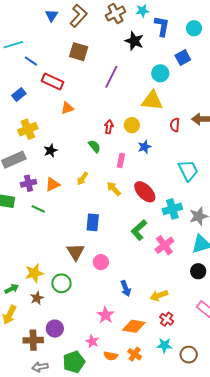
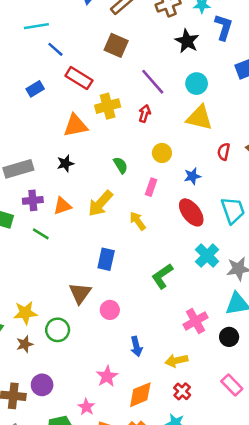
cyan circle: (160, 73) -> (197, 84), moved
purple line: (111, 77) -> (153, 82), turned -75
orange triangle: (67, 108) -> (75, 125), moved, size x1.5
yellow circle: (132, 125) -> (162, 153), moved
red arrow: (109, 127) -> (145, 114), moved
yellow cross: (28, 129) -> (108, 106), moved
blue star: (144, 147) -> (192, 176), moved
yellow arrow: (82, 179) -> (100, 203), size x1.6
red ellipse: (145, 192) -> (191, 212), moved
cyan cross: (172, 209) -> (207, 256), turned -36
pink cross: (164, 245) -> (195, 321), moved
orange diamond: (134, 326) -> (140, 395), turned -40

